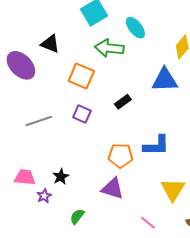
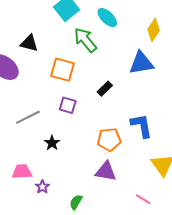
green arrow: (109, 48) -> (85, 40), turned 52
blue L-shape: (156, 146) -> (141, 126), turned -92
black star: (61, 177) -> (52, 143), moved

